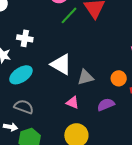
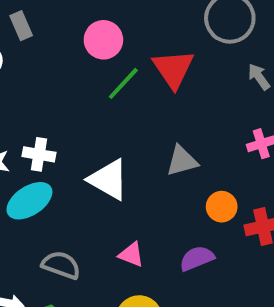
white cross: (25, 38) -> (39, 154), moved
gray triangle: (85, 77) -> (182, 161), moved
gray semicircle: (24, 107) -> (61, 265), moved

